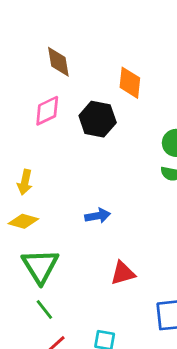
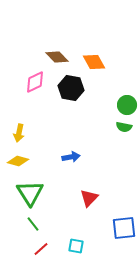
brown diamond: (58, 62) -> (57, 57), moved, turned -35
orange diamond: (130, 83) -> (94, 62), turned -35
red triangle: (123, 273) -> (89, 198), turned -30

